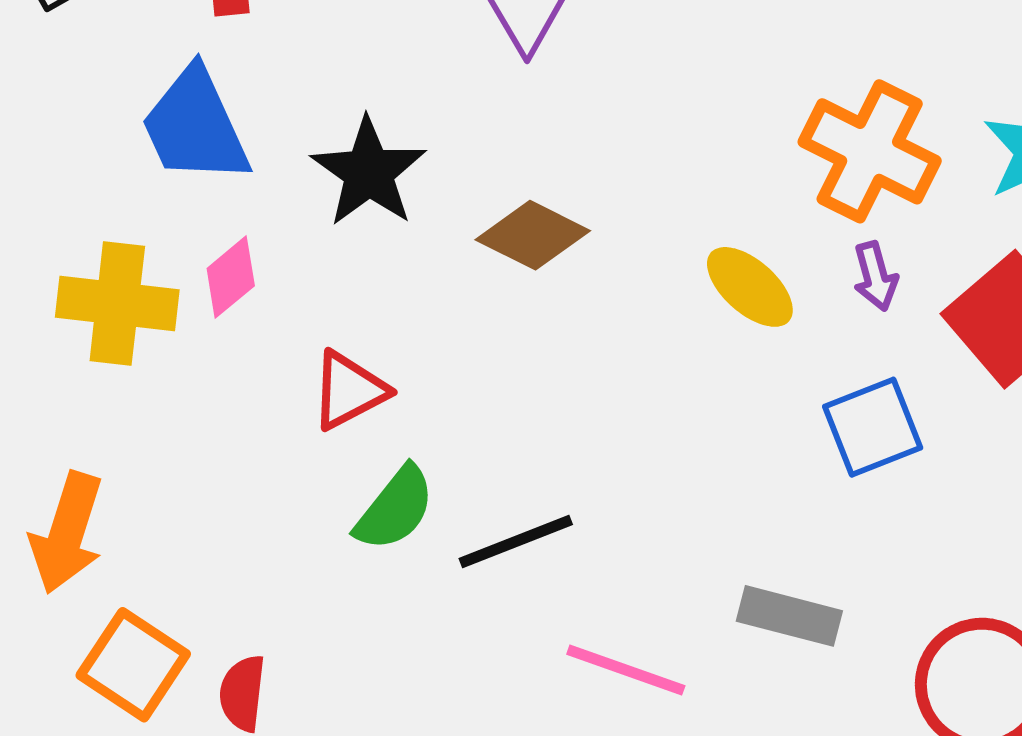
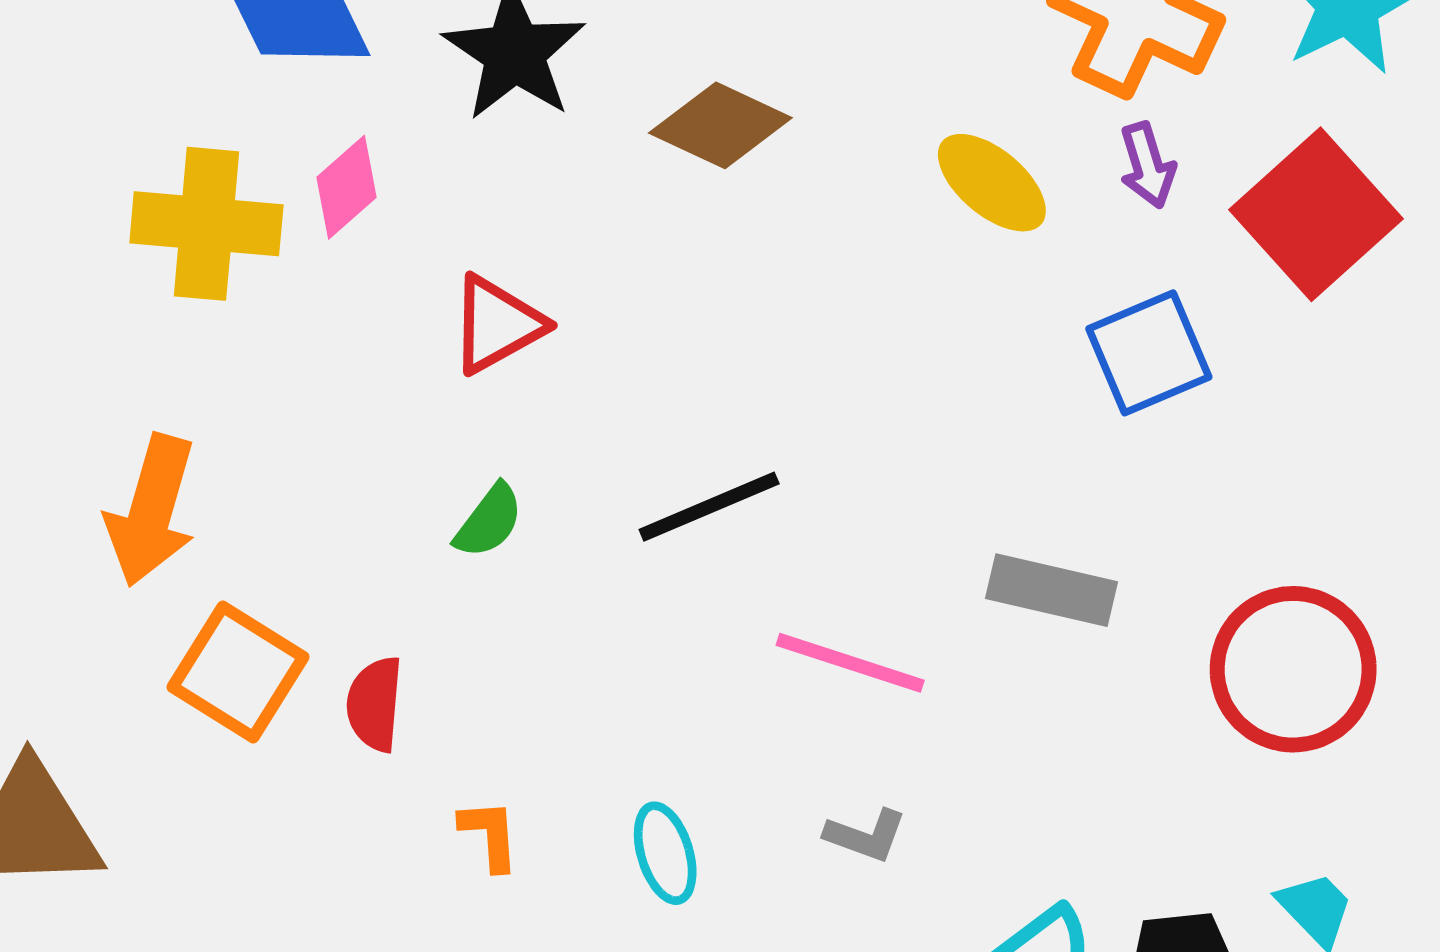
green semicircle: (395, 509) -> (489, 521), moved, size x0.7

